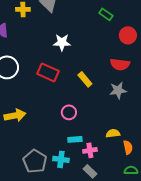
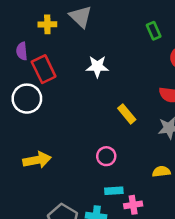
green rectangle: (106, 14) -> (154, 31), turned 32
red rectangle: (48, 72) -> (44, 69), moved, turned 40
yellow semicircle: (113, 133) -> (161, 172), moved

